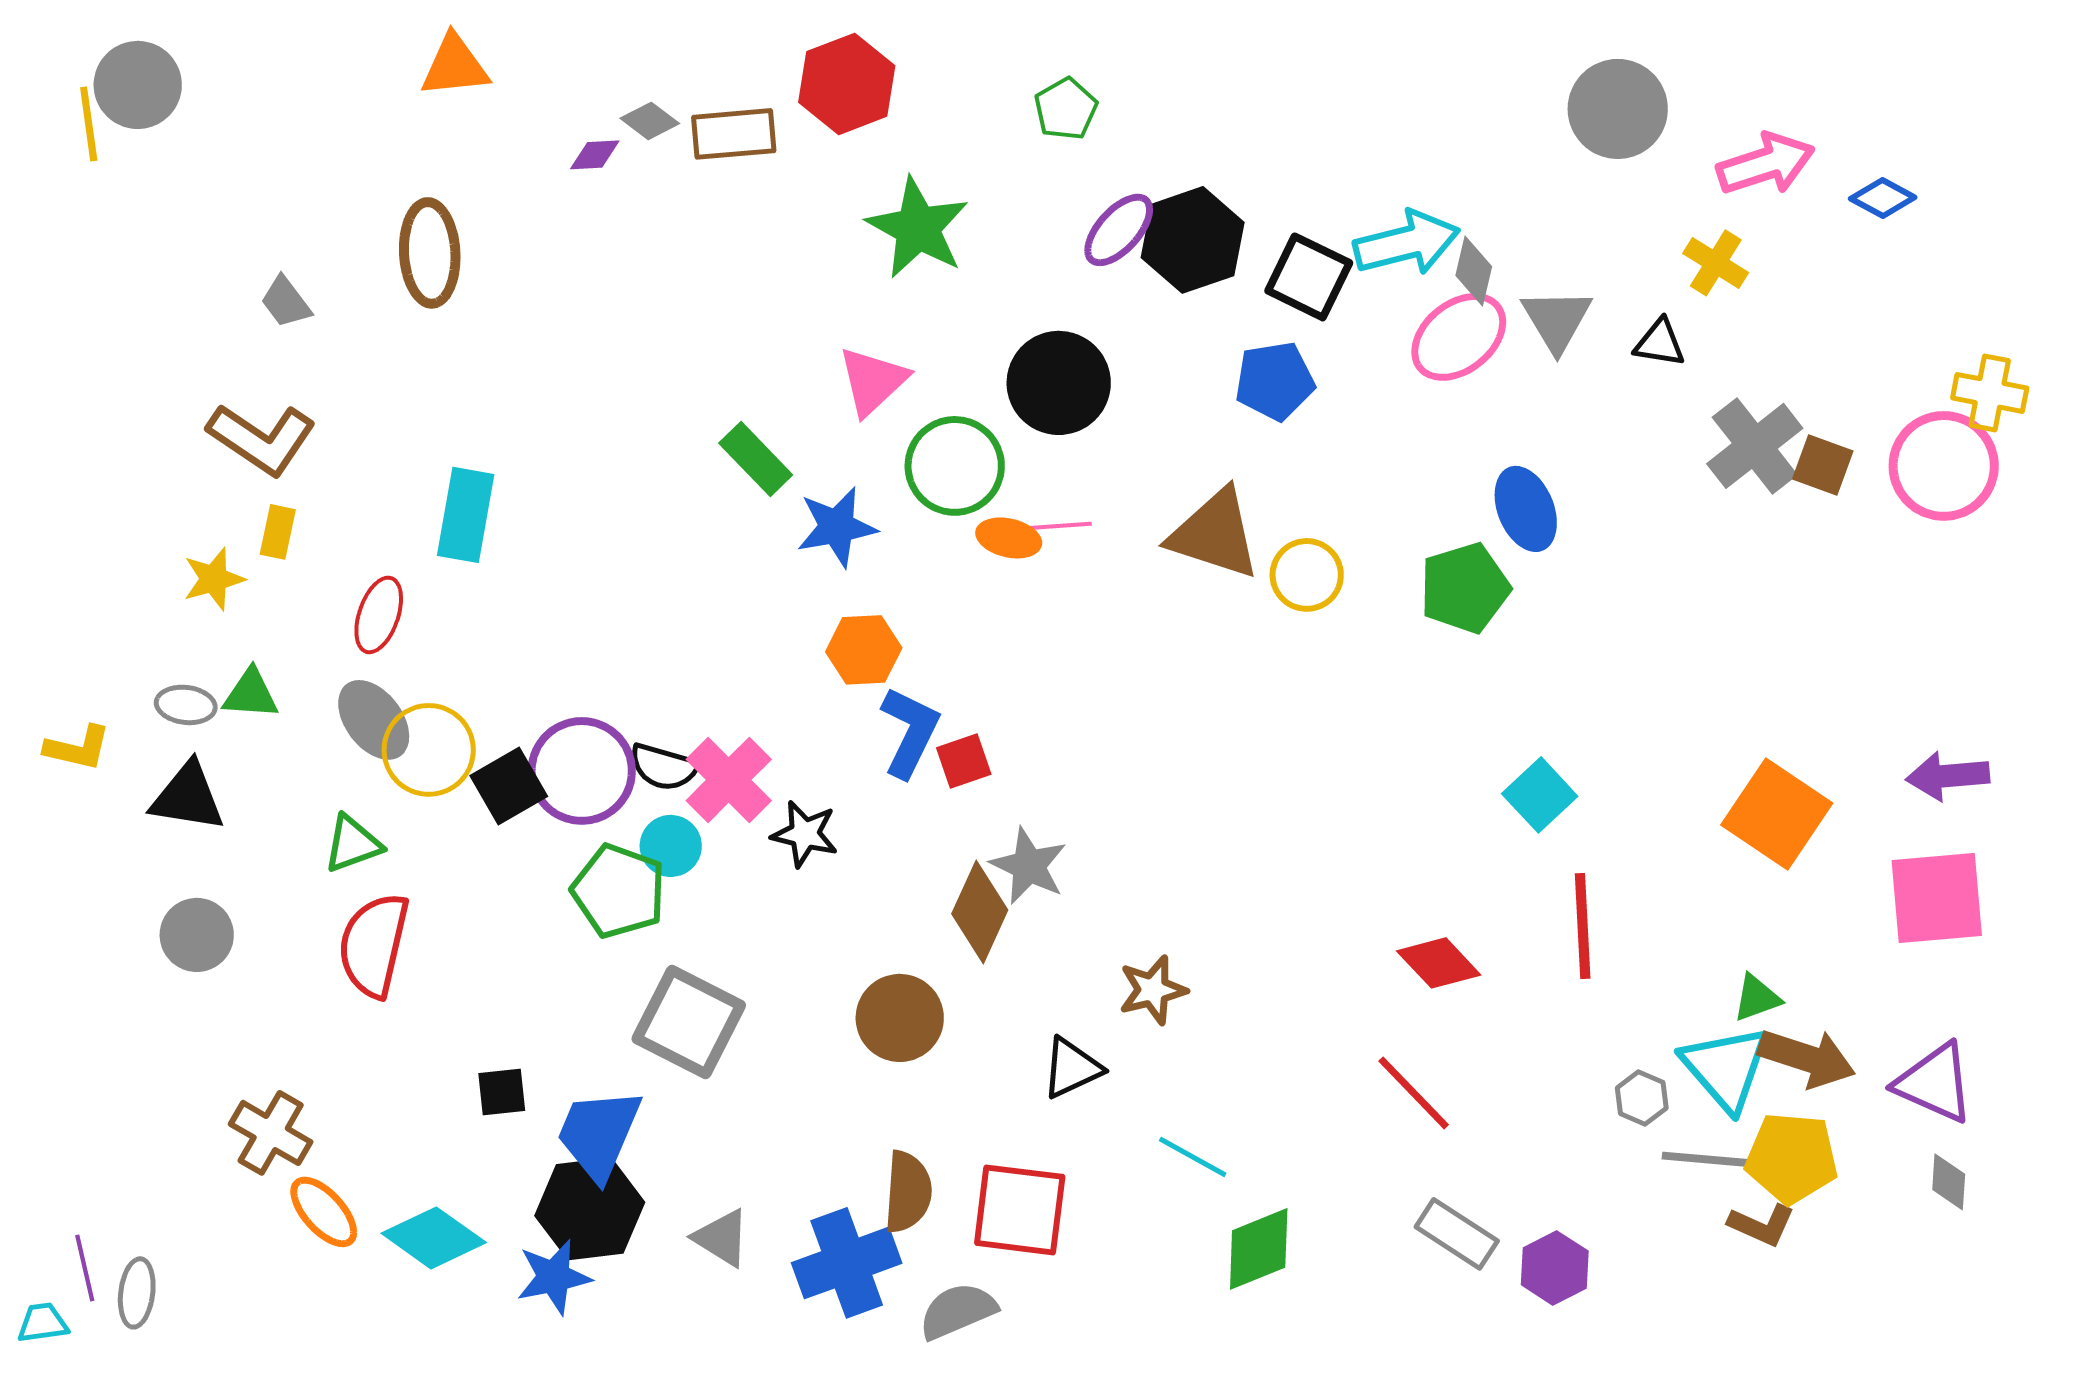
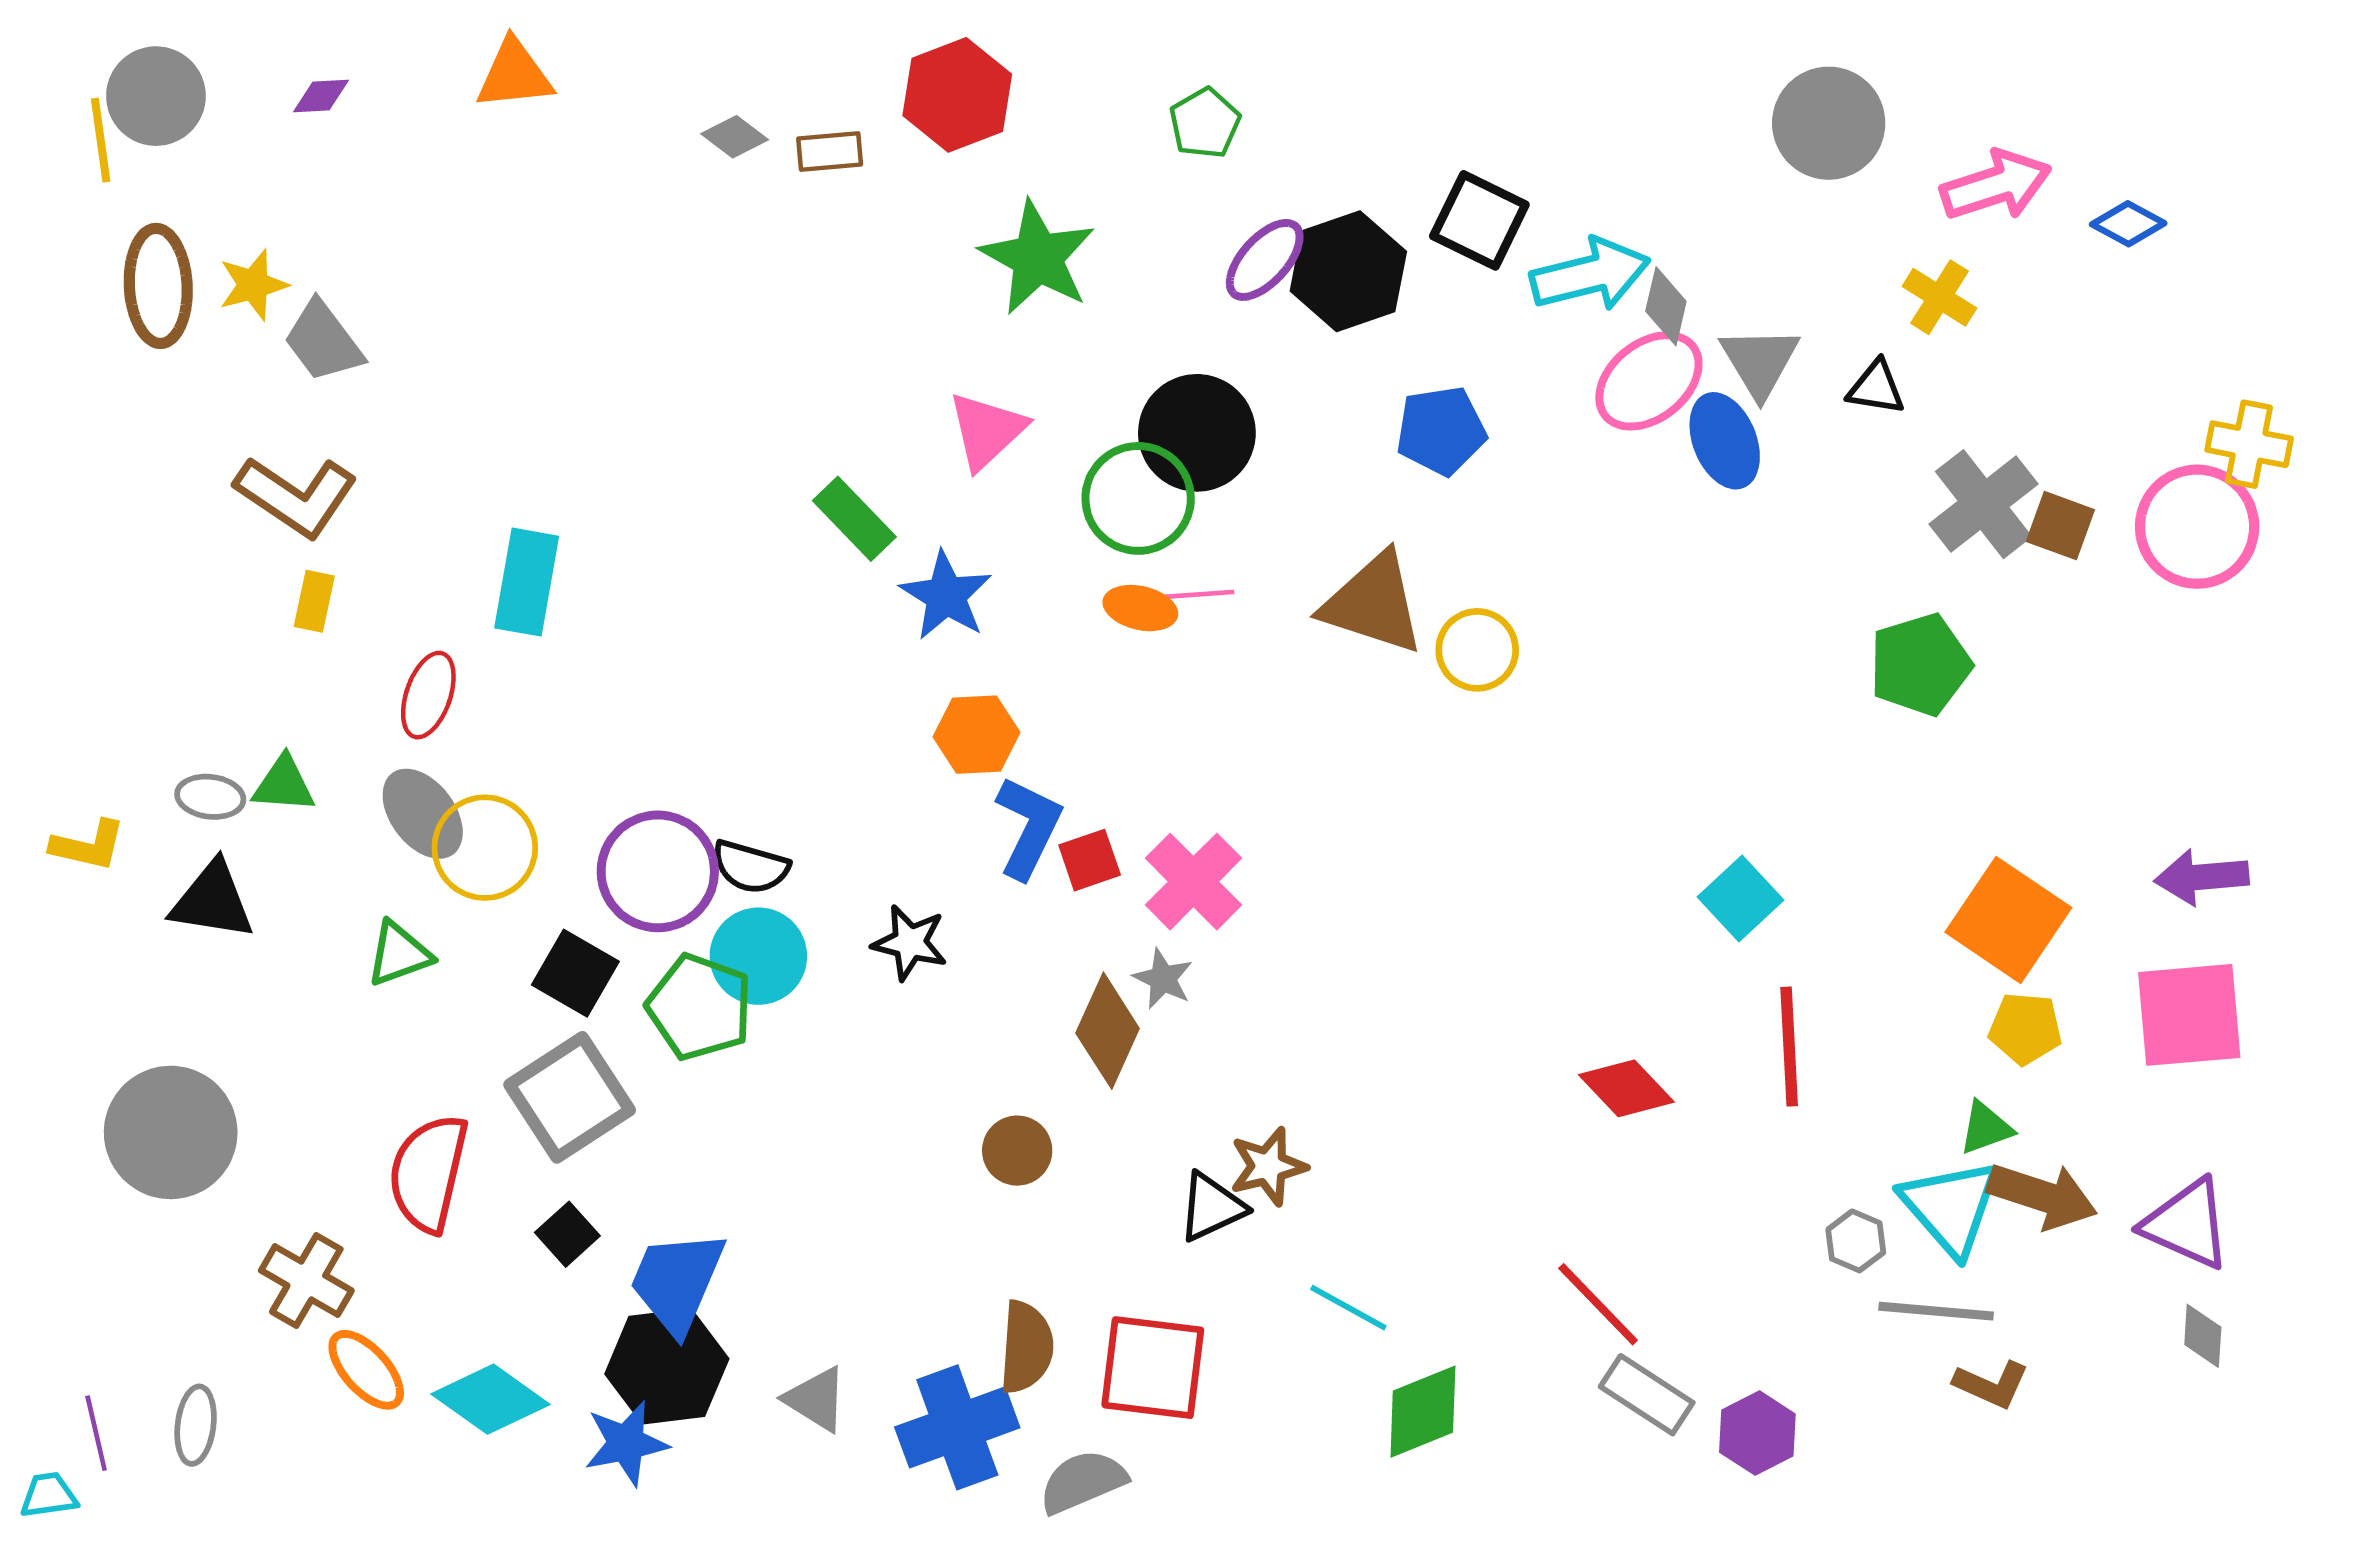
brown rectangle: (734, 134) -> (830, 151), size x0.7
purple diamond: (595, 155) -> (321, 96), moved
brown ellipse: (430, 253) -> (158, 286), moved
black square: (1309, 277) -> (1479, 220), moved
gray trapezoid: (286, 302) -> (323, 341), size x1.4
green circle: (955, 466) -> (1138, 498), moved
blue ellipse: (1526, 509) -> (1725, 441), moved
blue star: (837, 527) -> (946, 596), turned -30
yellow star: (214, 579) -> (253, 285), moved
green pentagon: (1465, 588) -> (1920, 665), moved
pink cross: (729, 780) -> (1193, 882), moved
black square: (509, 786) -> (575, 973), moved, turned -30
cyan circle: (671, 846) -> (758, 956), size x1.4
gray star: (1029, 866) -> (1163, 979), size x0.7
gray circle: (197, 935) -> (171, 1132), moved, size x1.6
red semicircle: (374, 945) -> (428, 1173), moved
brown star: (1153, 990) -> (1268, 1166), moved
brown circle: (900, 1018) -> (1017, 1151), size x0.7
gray square: (689, 1022) -> (570, 1097), moved, turned 30
black square: (502, 1092) -> (567, 1234), turned -36
red line: (1414, 1093) -> (1598, 1304), moved
yellow pentagon: (1792, 1158) -> (2025, 1028), moved, size x0.7
gray ellipse: (137, 1293) -> (196, 1425), moved

